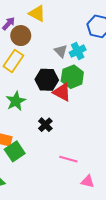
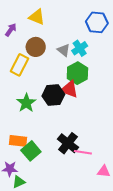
brown circle: (21, 36) -> (36, 47), moved
black hexagon: (47, 80) -> (53, 95), moved
black cross: (45, 125) -> (68, 143), moved, size x1.5

